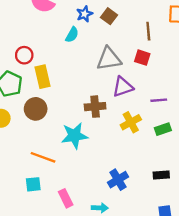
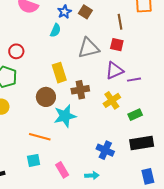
yellow rectangle: (42, 77) -> (59, 73), moved
purple triangle: (123, 87) -> (114, 71), moved
brown circle: (36, 109) -> (46, 97), moved
green rectangle: (163, 129) -> (135, 115), moved
black rectangle: (161, 175) -> (142, 143), size x1.6
blue cross: (118, 180) -> (105, 150), turned -30

